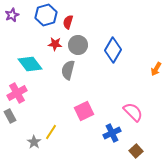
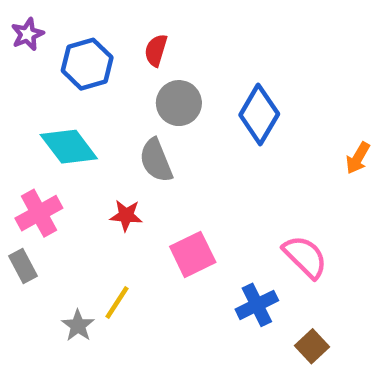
blue hexagon: (46, 15) -> (87, 64), moved
red star: (55, 44) -> (126, 215), moved
gray semicircle: (68, 70) -> (156, 160), turned -36

